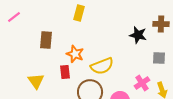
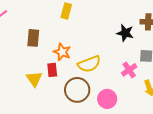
yellow triangle: (36, 81) -> (34, 79), moved
pink cross: (142, 83) -> (129, 70), moved

